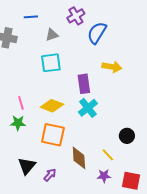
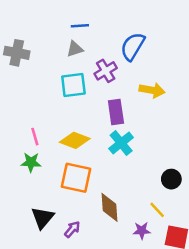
purple cross: (76, 16) -> (106, 71), moved
blue line: (31, 17) -> (80, 26), moved
yellow line: (108, 155) -> (157, 210), moved

